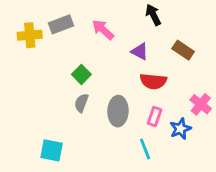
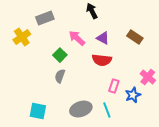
black arrow: (153, 15) -> (92, 11), moved
pink arrow: (103, 30) -> (77, 38), moved
yellow cross: (30, 35) -> (22, 37), moved, turned -30
red semicircle: (153, 81) -> (102, 60), moved
gray ellipse: (118, 111) -> (81, 109), moved, turned 70

